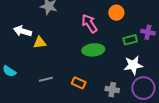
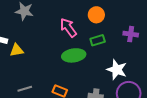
green rectangle: (130, 40) -> (98, 40), moved
white star: (133, 65) -> (117, 70), turned 30

